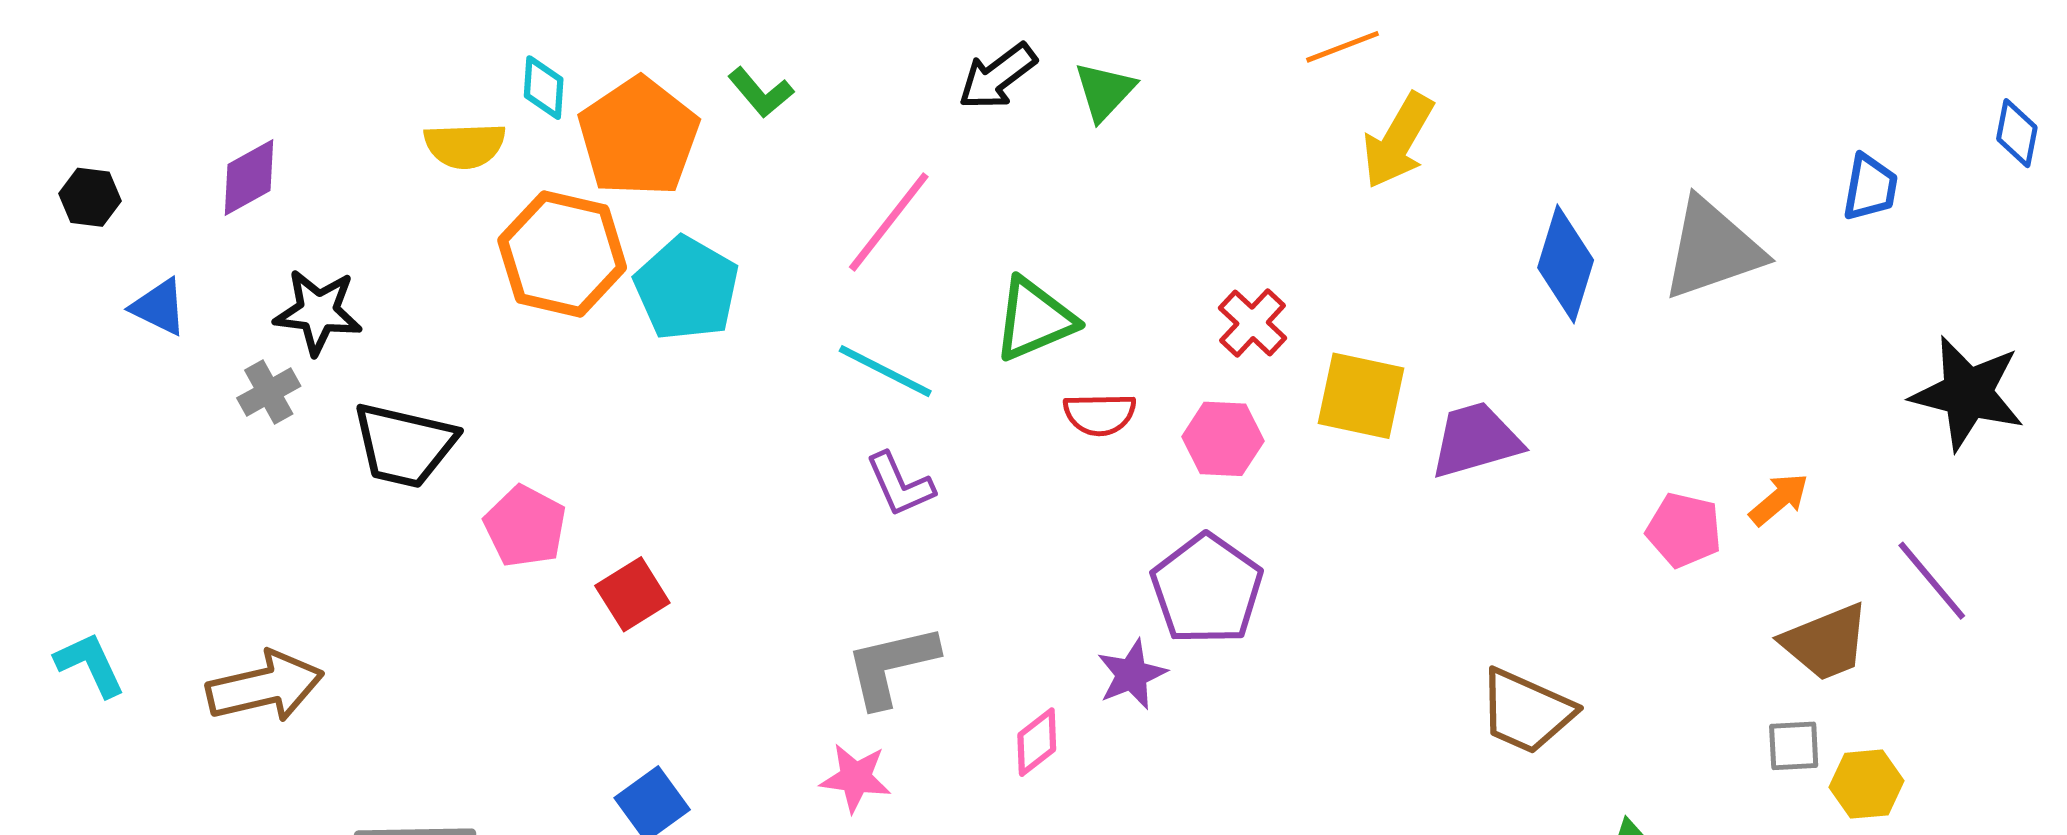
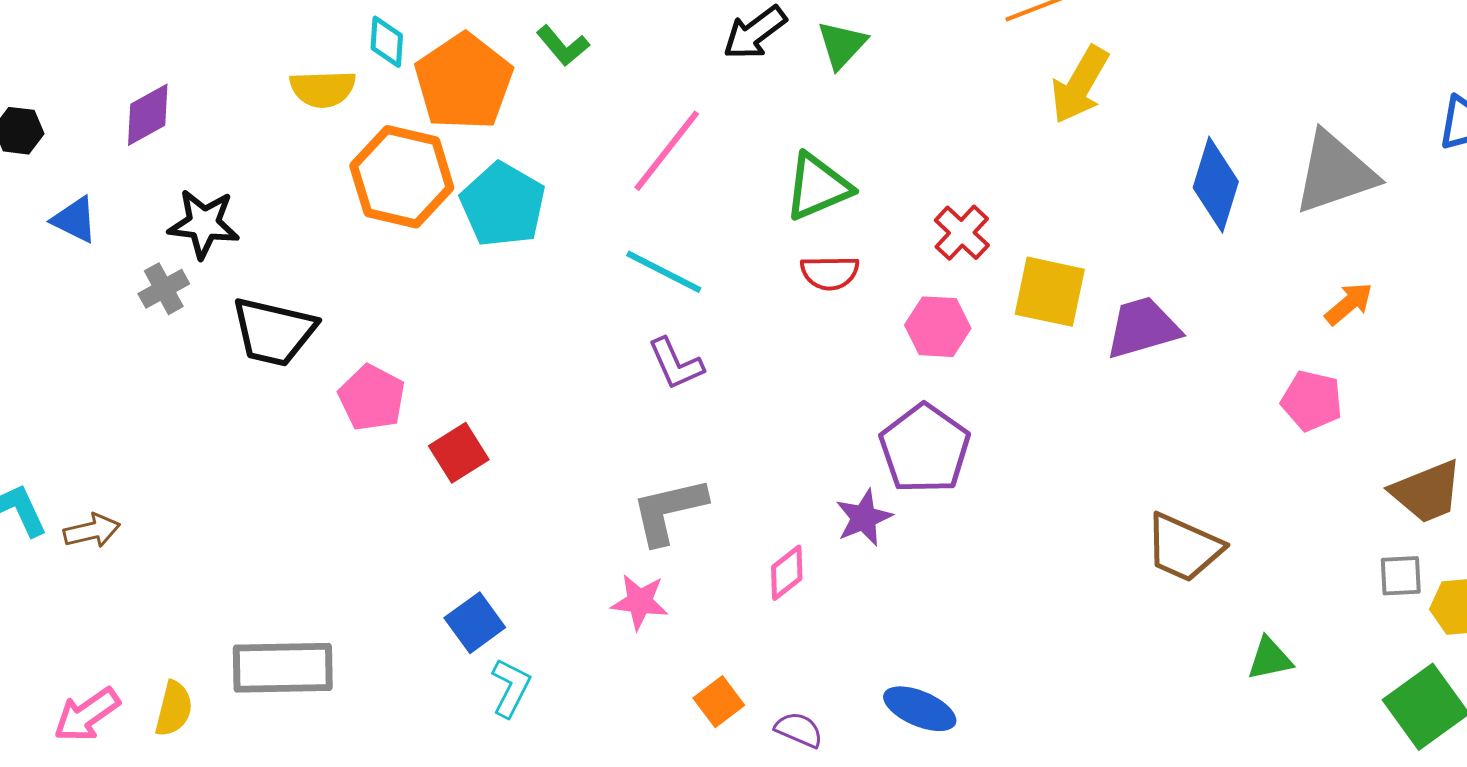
green triangle: (1034, 319) -> (818, 187), moved
red semicircle: (1100, 414) -> (830, 273), moved
orange arrow: (1779, 499) -> (1349, 304), moved
brown arrow: (265, 687) -> (92, 531), moved, size x0.6

